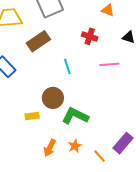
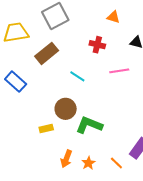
cyan line: (67, 67) -> (77, 76), turned -35
orange star: (75, 146) -> (88, 163), moved

